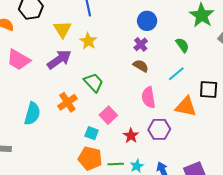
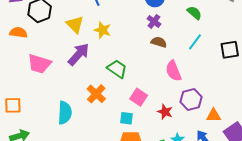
orange triangle: (186, 107) -> (214, 115), moved, size x0.7

